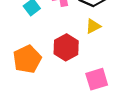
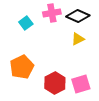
red hexagon: (66, 47) -> (55, 83), moved

